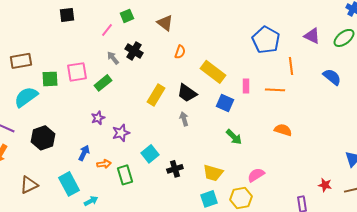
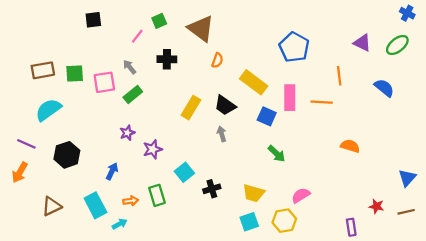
brown triangle: (165, 23) -> (201, 29), size x1.5
blue pentagon: (266, 40) -> (294, 47), moved
black cross: (134, 51) -> (167, 59), turned -30
gray arrow: (113, 58) -> (130, 67), moved
green square: (50, 79) -> (75, 74), moved
pink rectangle: (246, 86) -> (290, 98), size x1.6
orange semicircle: (283, 130) -> (350, 146), moved
orange arrow: (104, 164) -> (131, 201), moved

